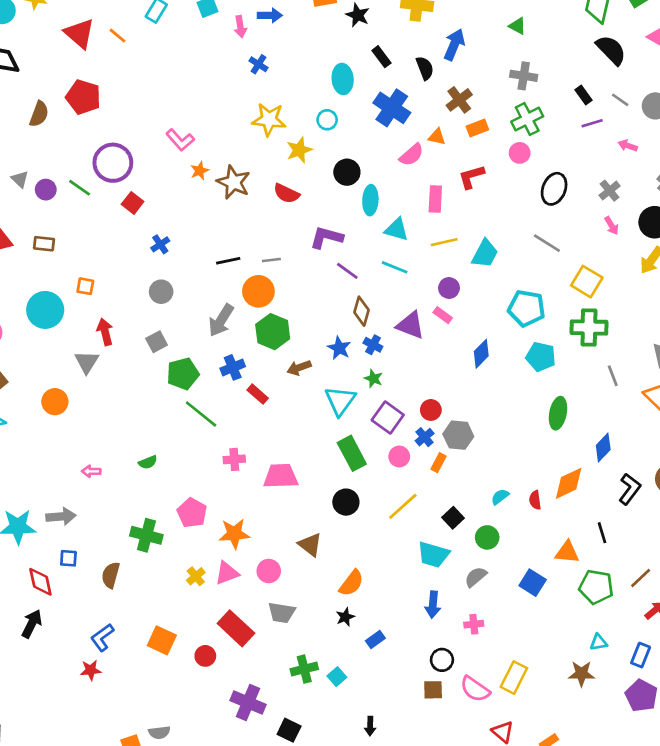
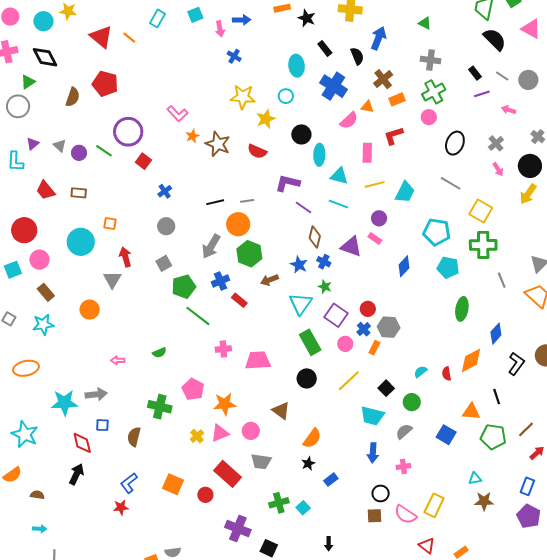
cyan triangle: (598, 642) -> (475, 479), moved

